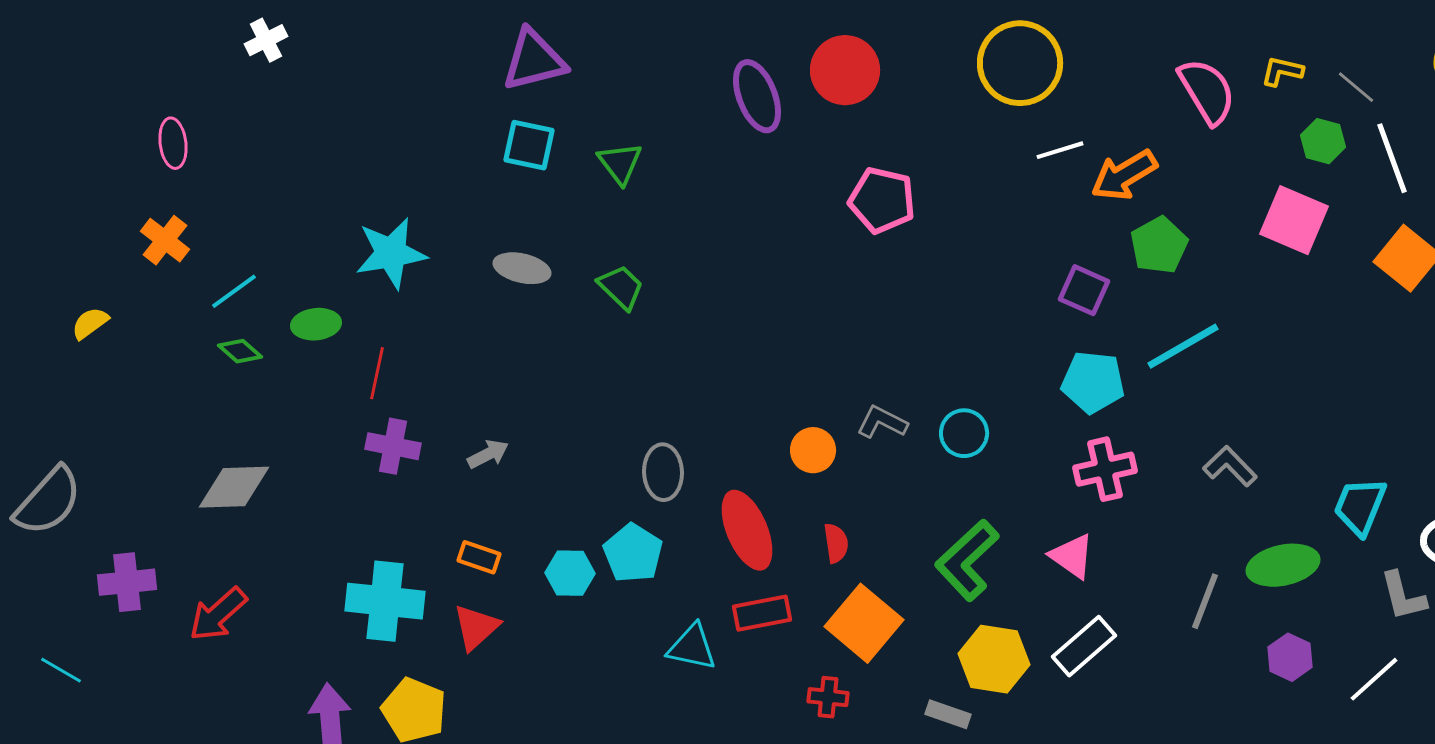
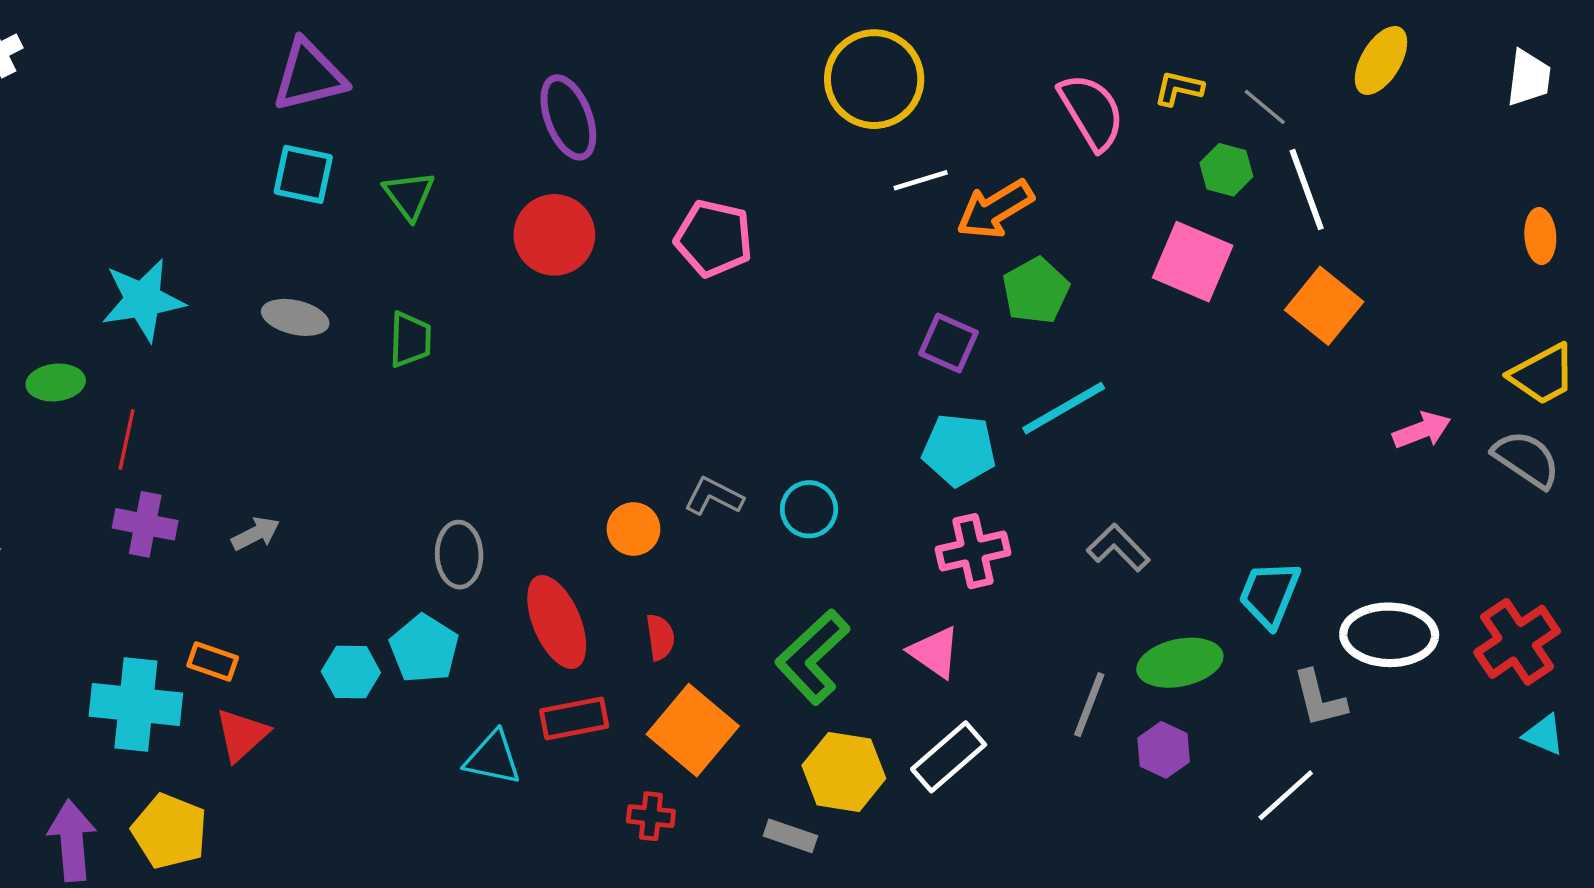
red circle: (845, 70) -> (554, 235), moved
green trapezoid: (621, 287) -> (410, 339), turned 48
orange rectangle: (479, 557) -> (213, 662), moved
purple hexagon: (1290, 657) -> (1164, 750), moved

